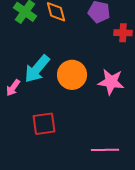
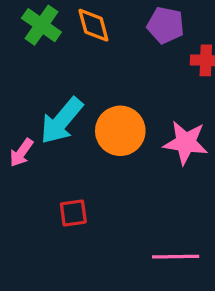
red square: (44, 124) -> (73, 213), size x0.7

